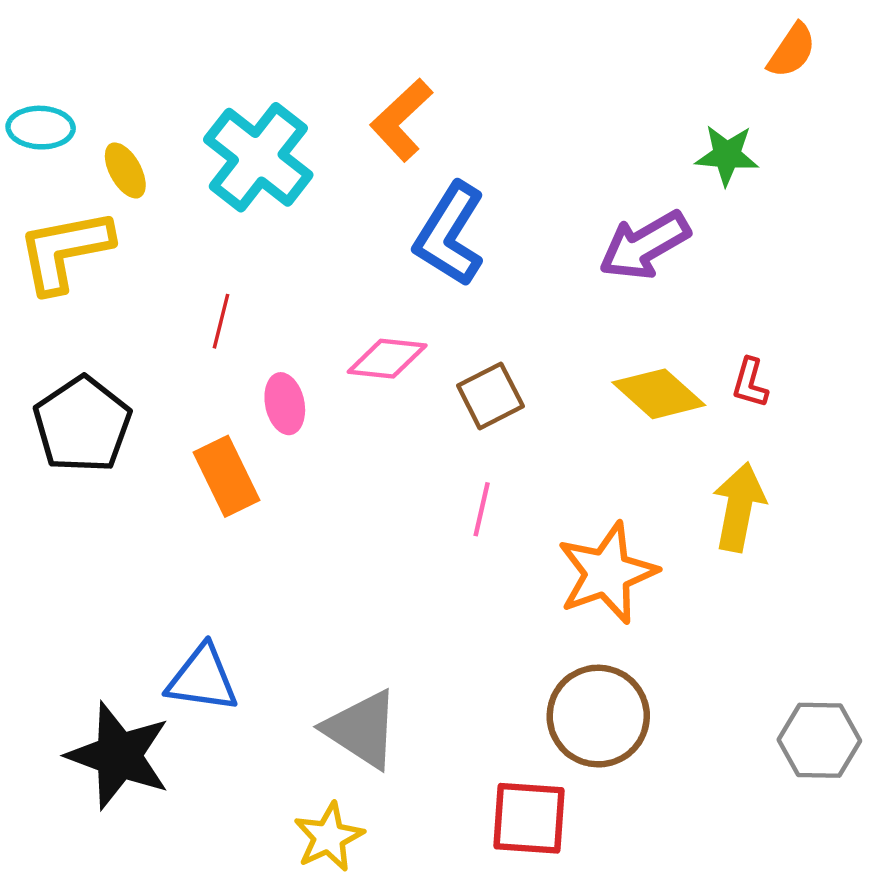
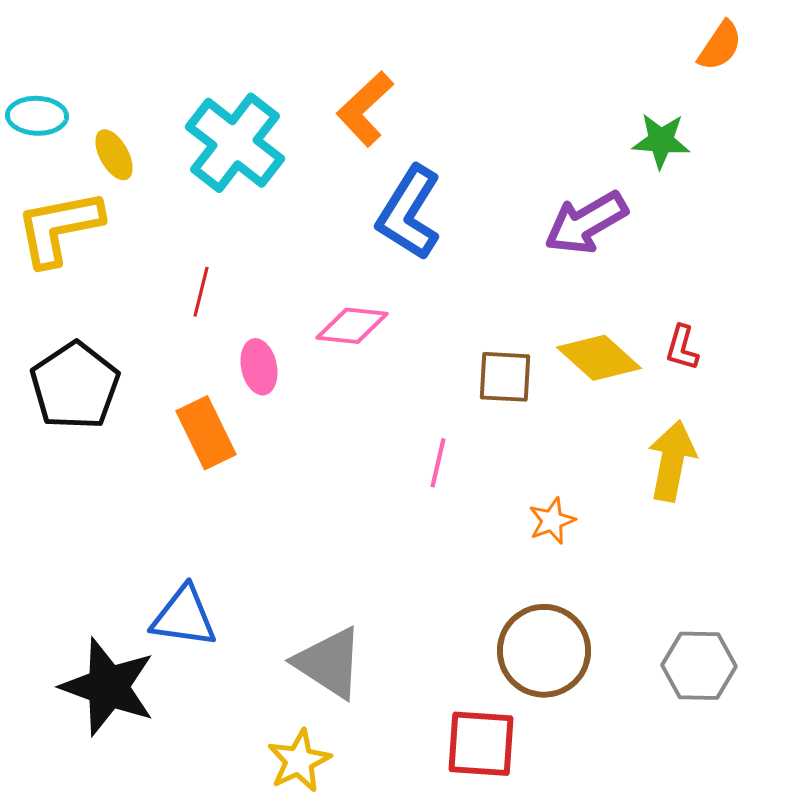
brown square: (490, 396) -> (505, 377), moved, turned 30
orange star: (607, 573) -> (552, 521), size x0.5
gray hexagon: (819, 740) -> (699, 666), moved

